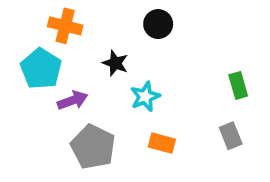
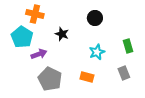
black circle: (158, 24) -> (95, 18), moved
cyan star: (145, 97) -> (97, 52), moved

